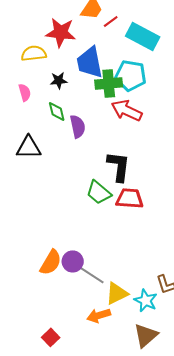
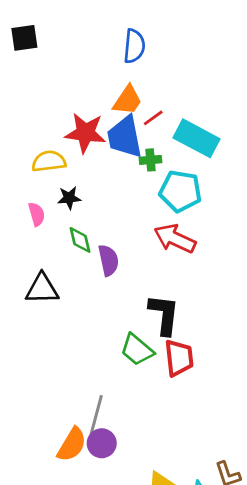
blue trapezoid: (90, 62) -> (125, 137), moved
black star: (59, 80) -> (69, 198), moved
green cross: (109, 83) -> (150, 160), moved, size x0.6
red trapezoid: (130, 198) -> (179, 358), turned 80
gray line: (91, 274) -> (96, 415), moved, turned 72

